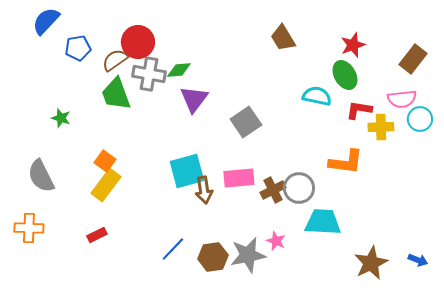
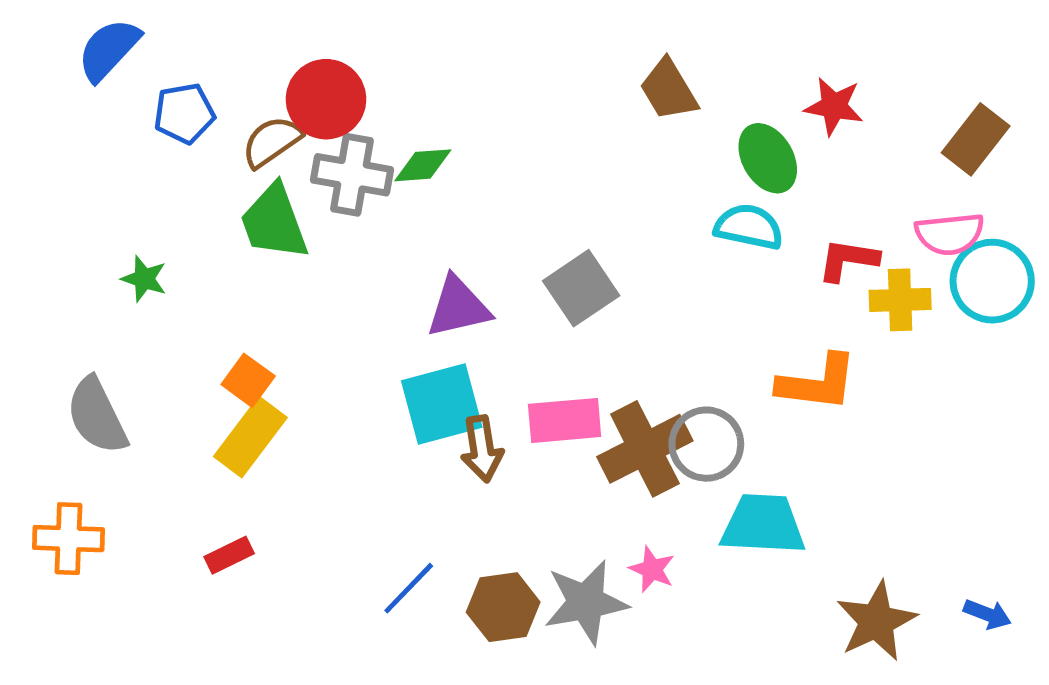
red star: (353, 45) -> (834, 106), turned 30
green ellipse: (345, 75) -> (768, 158), moved
purple triangle: (194, 99) -> (458, 307), moved, turned 40
cyan circle: (420, 119) -> (992, 281), size x1.4
brown cross: (273, 190) -> (645, 449), size x1.5

